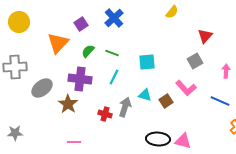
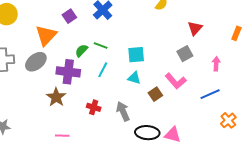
green semicircle: (88, 51) -> (81, 51), moved
gray ellipse: (42, 88) -> (36, 62), moved
cyan triangle: (145, 95) -> (134, 78), moved
blue line: (220, 101) -> (210, 94), turned -48
gray arrow: (125, 107) -> (123, 111), moved, turned -42

